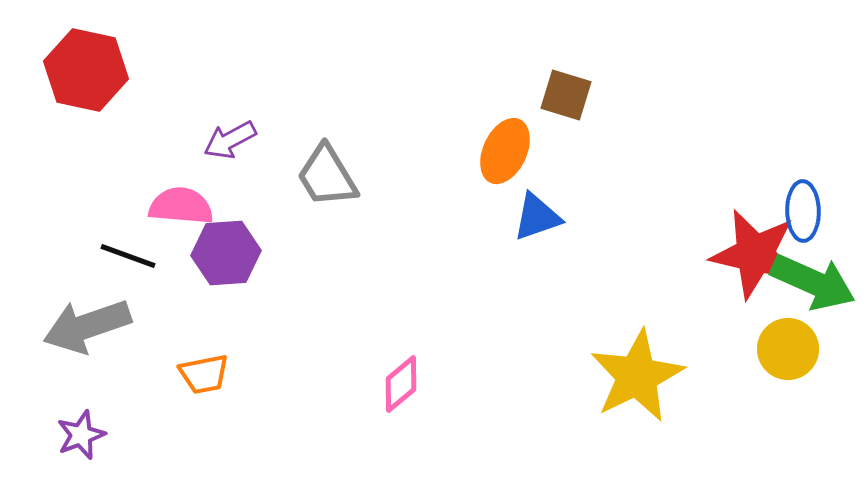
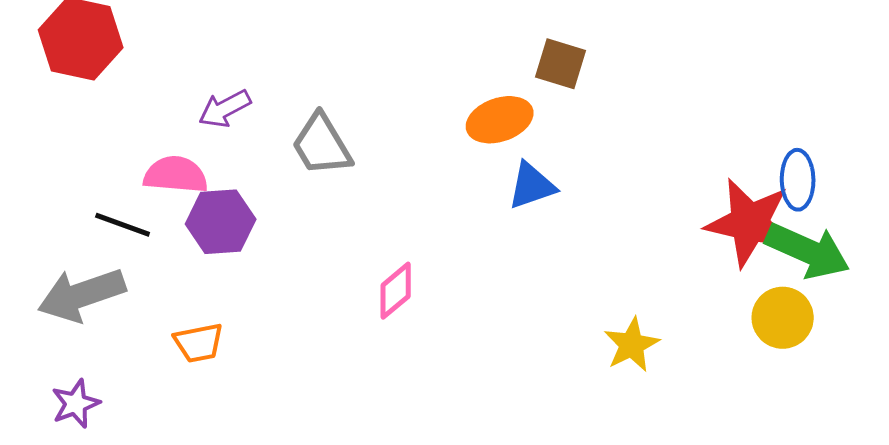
orange ellipse: (505, 151) -> (500, 120), turned 46
yellow star: (637, 376) -> (632, 345), size x0.6
pink diamond: (401, 384) -> (396, 291), moved

